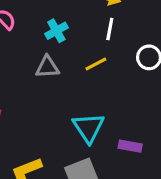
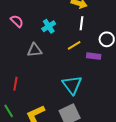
gray triangle: (47, 67) -> (35, 50), moved
purple rectangle: (130, 146) -> (94, 56), moved

